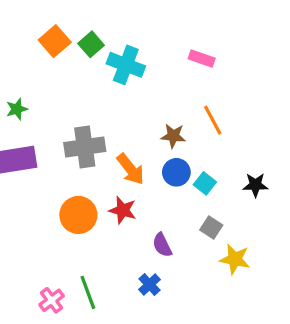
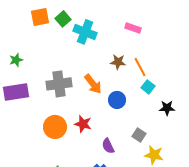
orange square: (55, 41) -> (40, 17), turned 30
brown star: (173, 136) -> (118, 62), moved
orange arrow: (131, 169) -> (93, 84), moved
cyan square: (205, 183) -> (148, 87), moved

